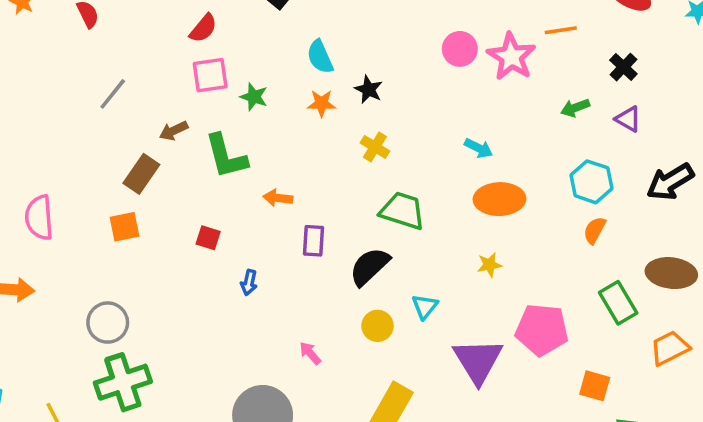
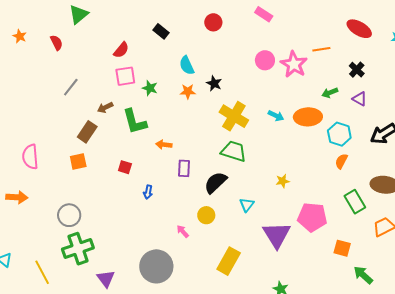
yellow cross: (375, 147) -> (234, 116), moved, size x1.8
orange ellipse: (499, 199) -> (308, 117), moved
yellow circle: (378, 326) -> (206, 215), moved

